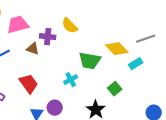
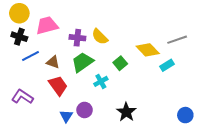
yellow semicircle: (70, 26) -> (100, 37), moved
brown triangle: (33, 49) -> (53, 62), moved
green trapezoid: (90, 61) -> (82, 62), moved, turned 135
green square: (115, 89) -> (120, 63), moved

